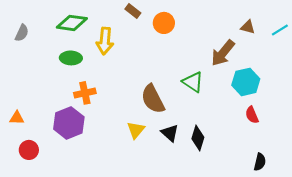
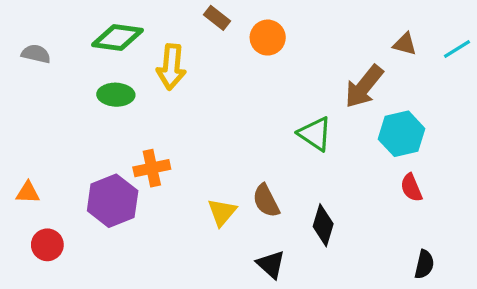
gray semicircle: (22, 33) -> (36, 54), turned -102
orange cross: (85, 93) -> (152, 168), moved
brown semicircle: (153, 99) -> (266, 201), moved, size x0.7
black triangle: (170, 133) -> (271, 264), moved

